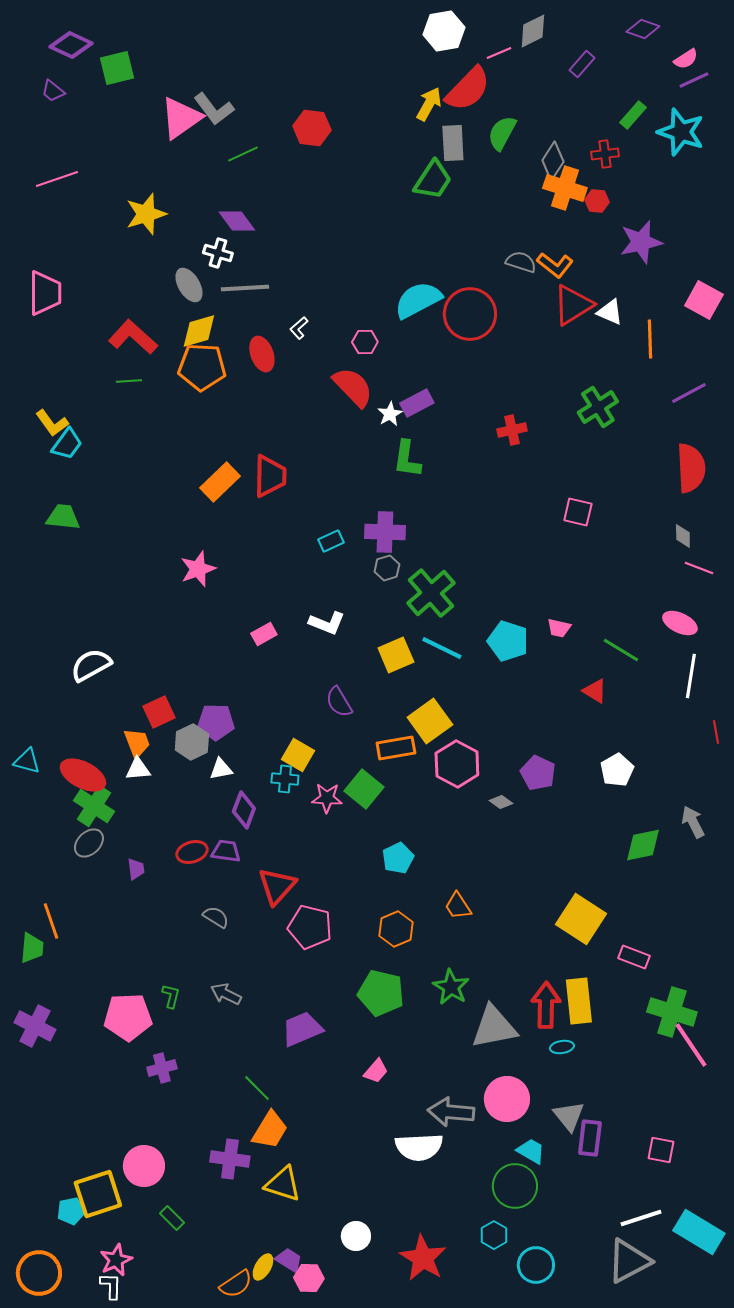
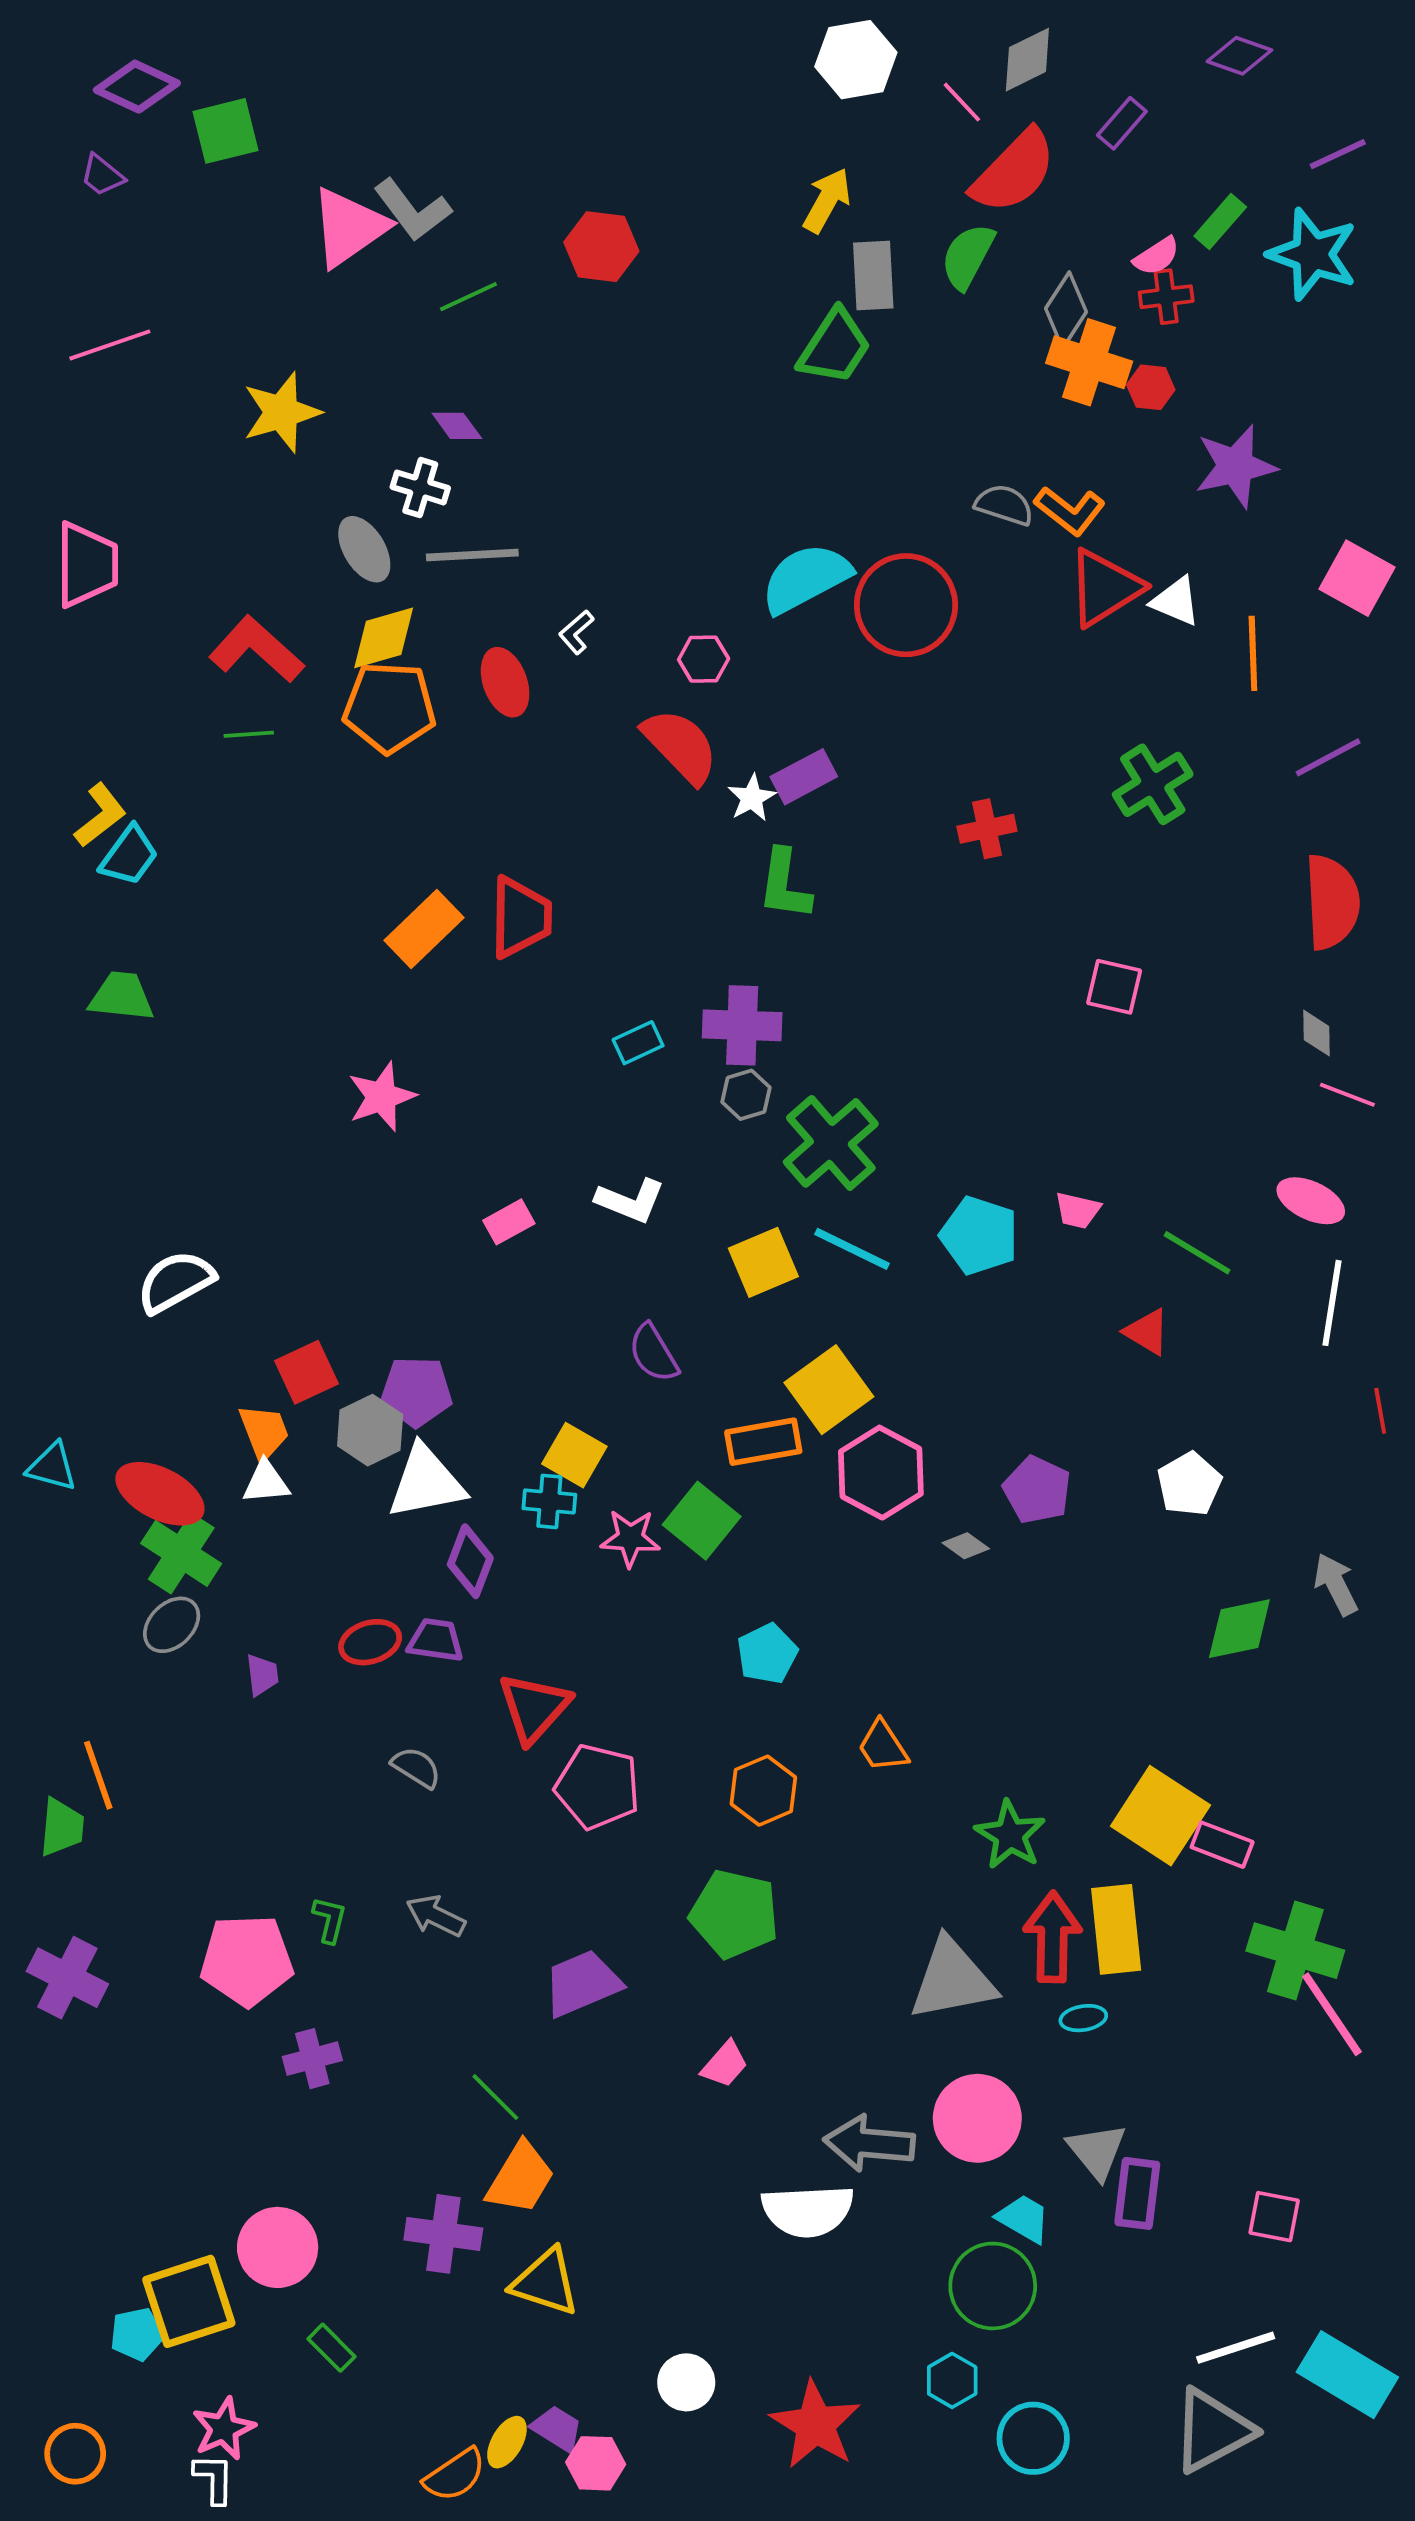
pink line: (499, 53) -> (962, 102), turned 70
pink semicircle: (686, 59) -> (1157, 256), moved
red semicircle: (468, 89) -> (1014, 171), moved
purple diamond: (237, 221) -> (457, 426), size x0.7
yellow L-shape: (52, 423) -> (100, 815), turned -92
white triangle: (221, 769) -> (426, 1482), size x1.8
yellow square: (581, 919) -> (1160, 1816), moved
green star: (451, 987) -> (1010, 1835), moved
orange circle: (39, 1273) -> (75, 2454), size x0.7

